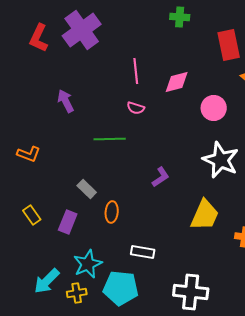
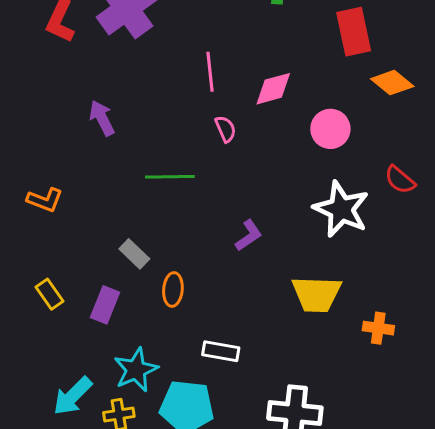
pink semicircle: (136, 108) -> (225, 129), moved, turned -132
yellow trapezoid: (205, 215) -> (317, 294), turned 68

